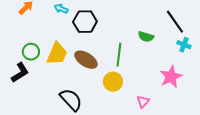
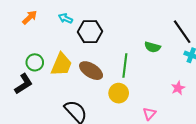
pink star: (171, 77) -> (178, 88), size x0.6

